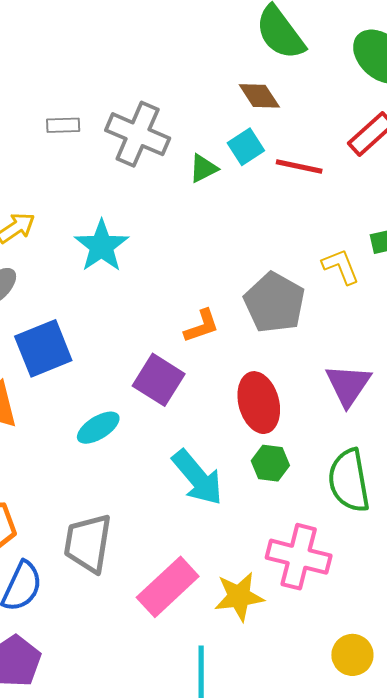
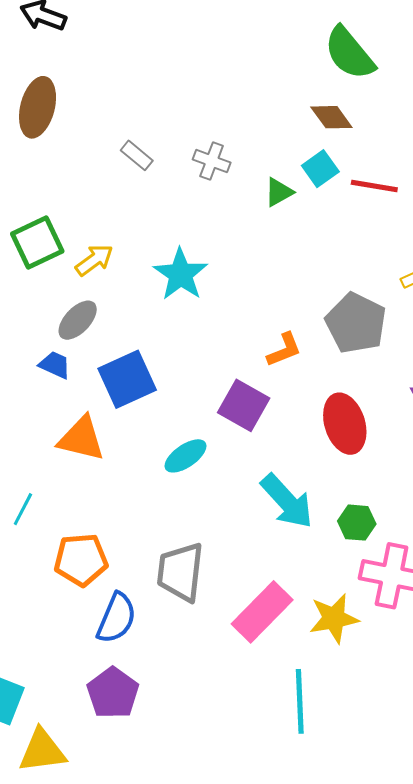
gray rectangle: (63, 125) -> (137, 155), turned 44
gray cross: (138, 134) -> (212, 161), size x0.6
green hexagon: (270, 463) -> (357, 523), moved

